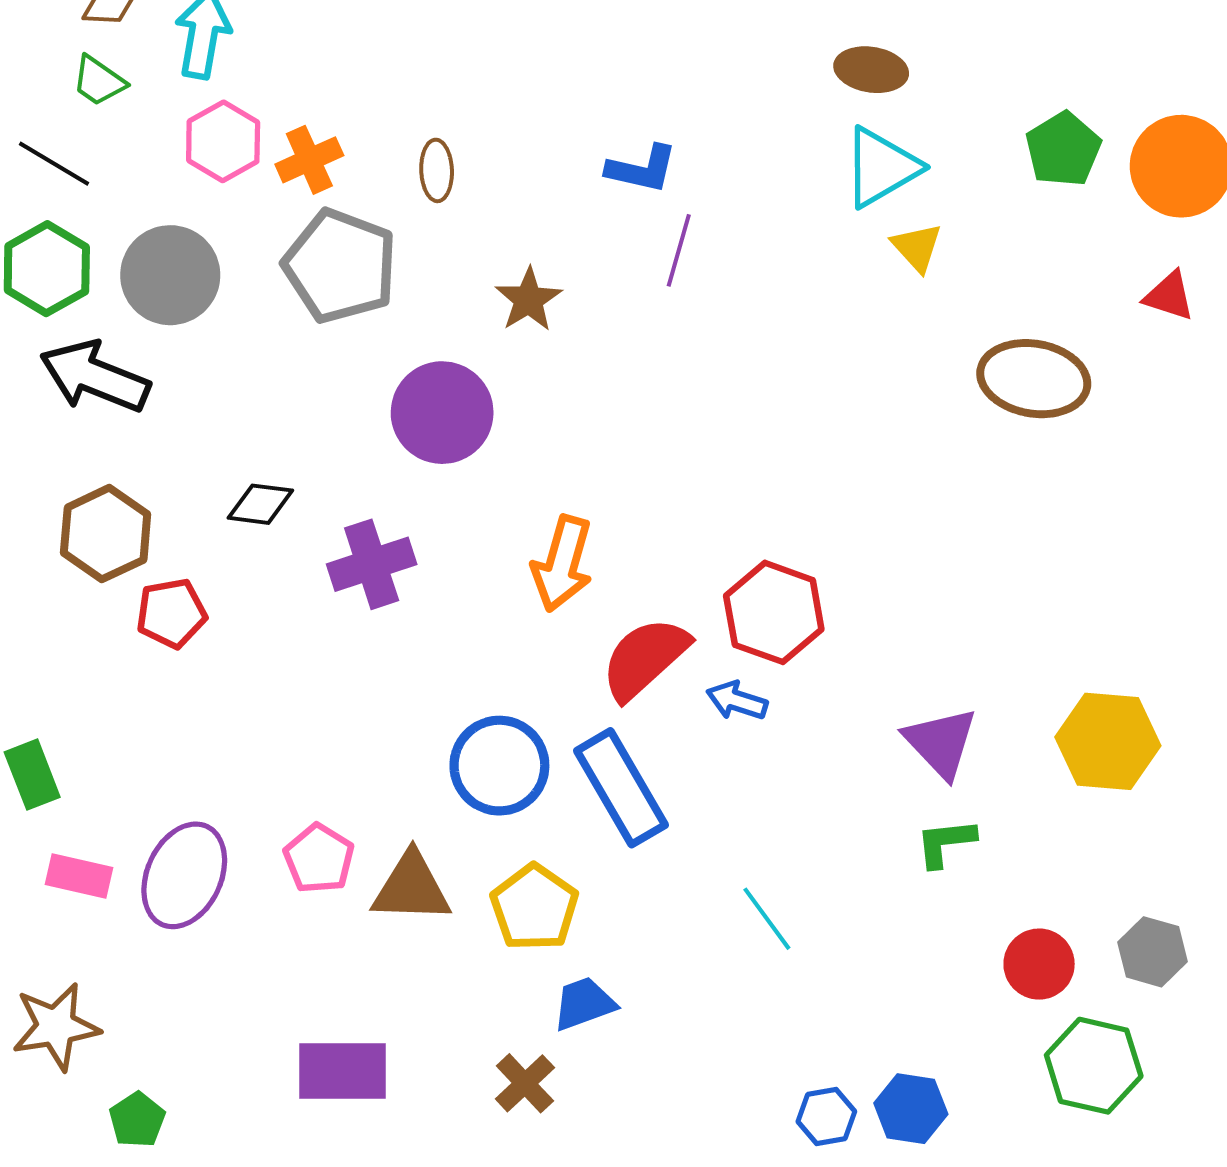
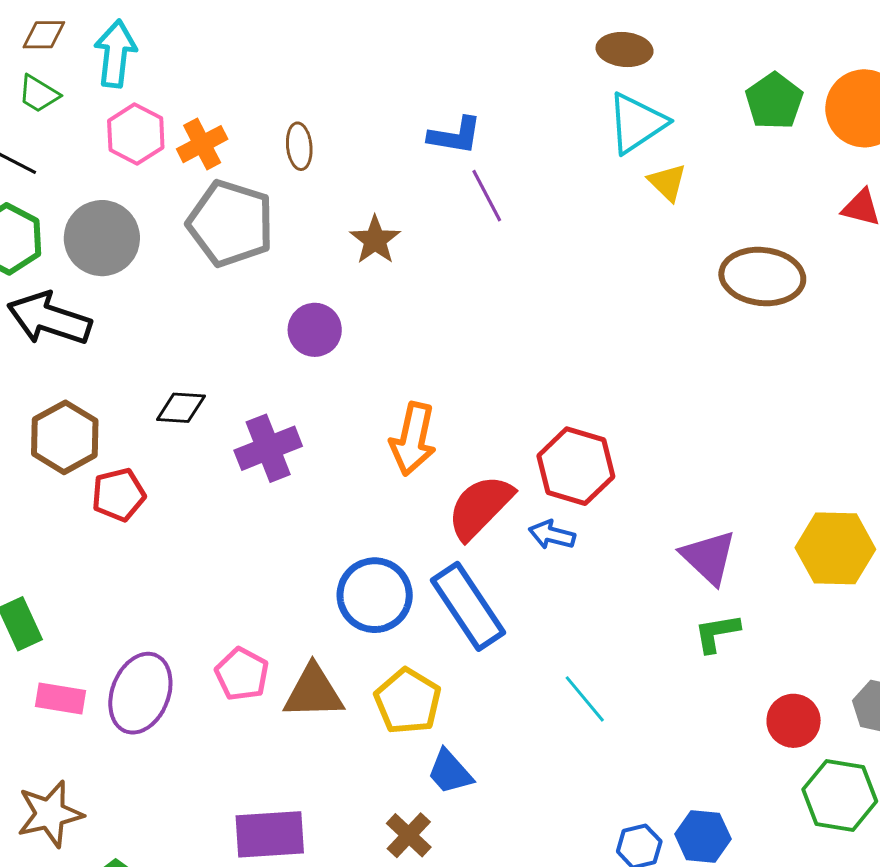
purple line: (679, 250) -> (487, 196), turned -40
purple circle: (442, 413) -> (315, 330), size x0.7
blue trapezoid: (584, 1004) -> (450, 772), turned -108

